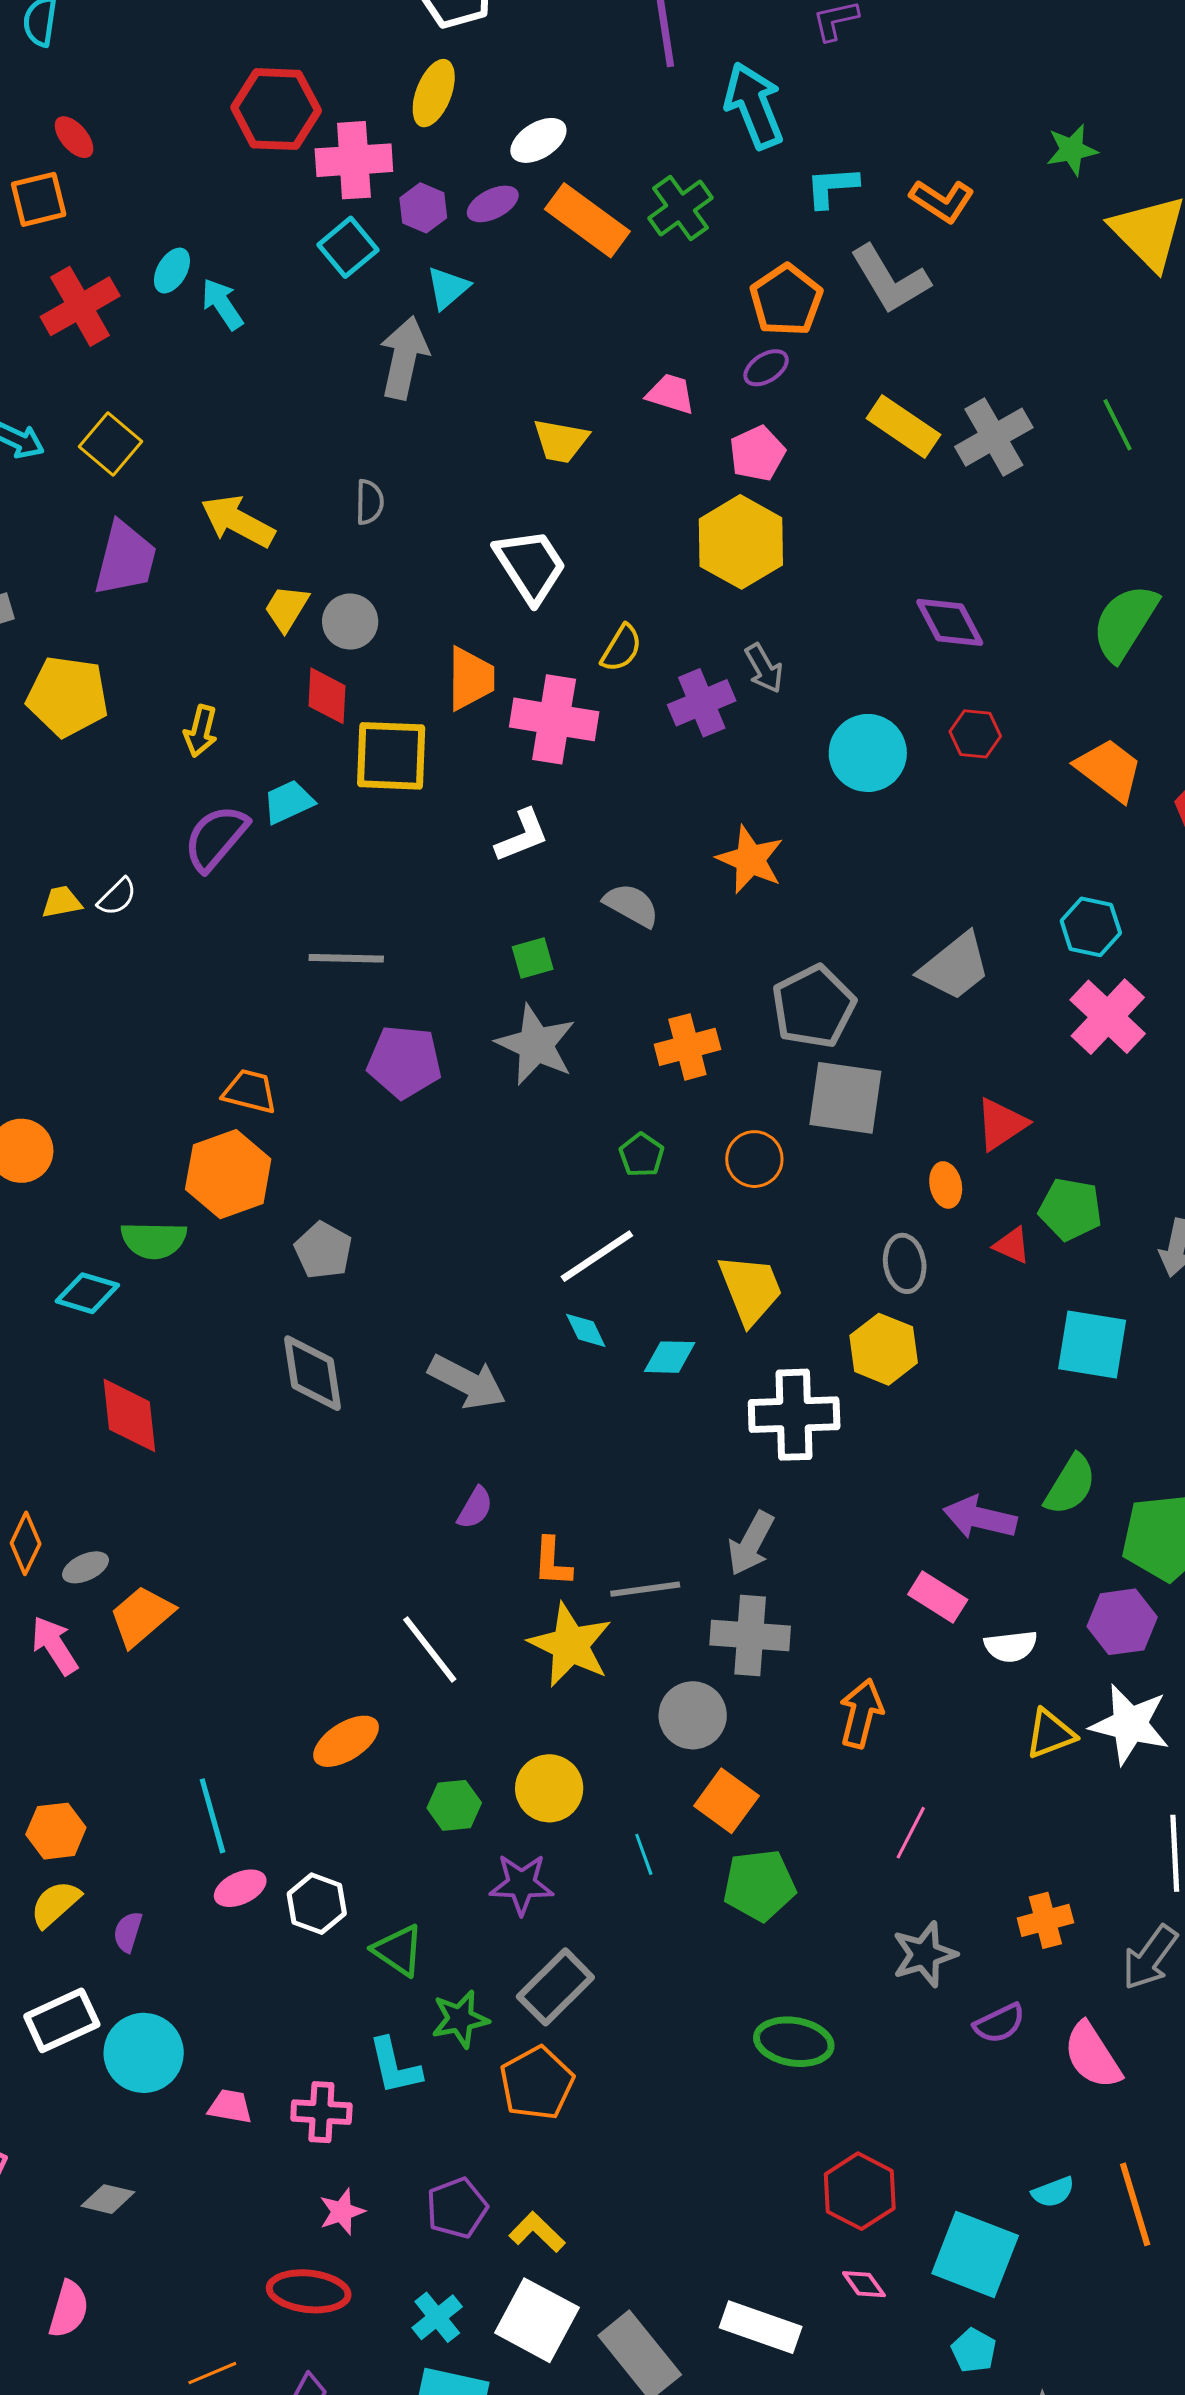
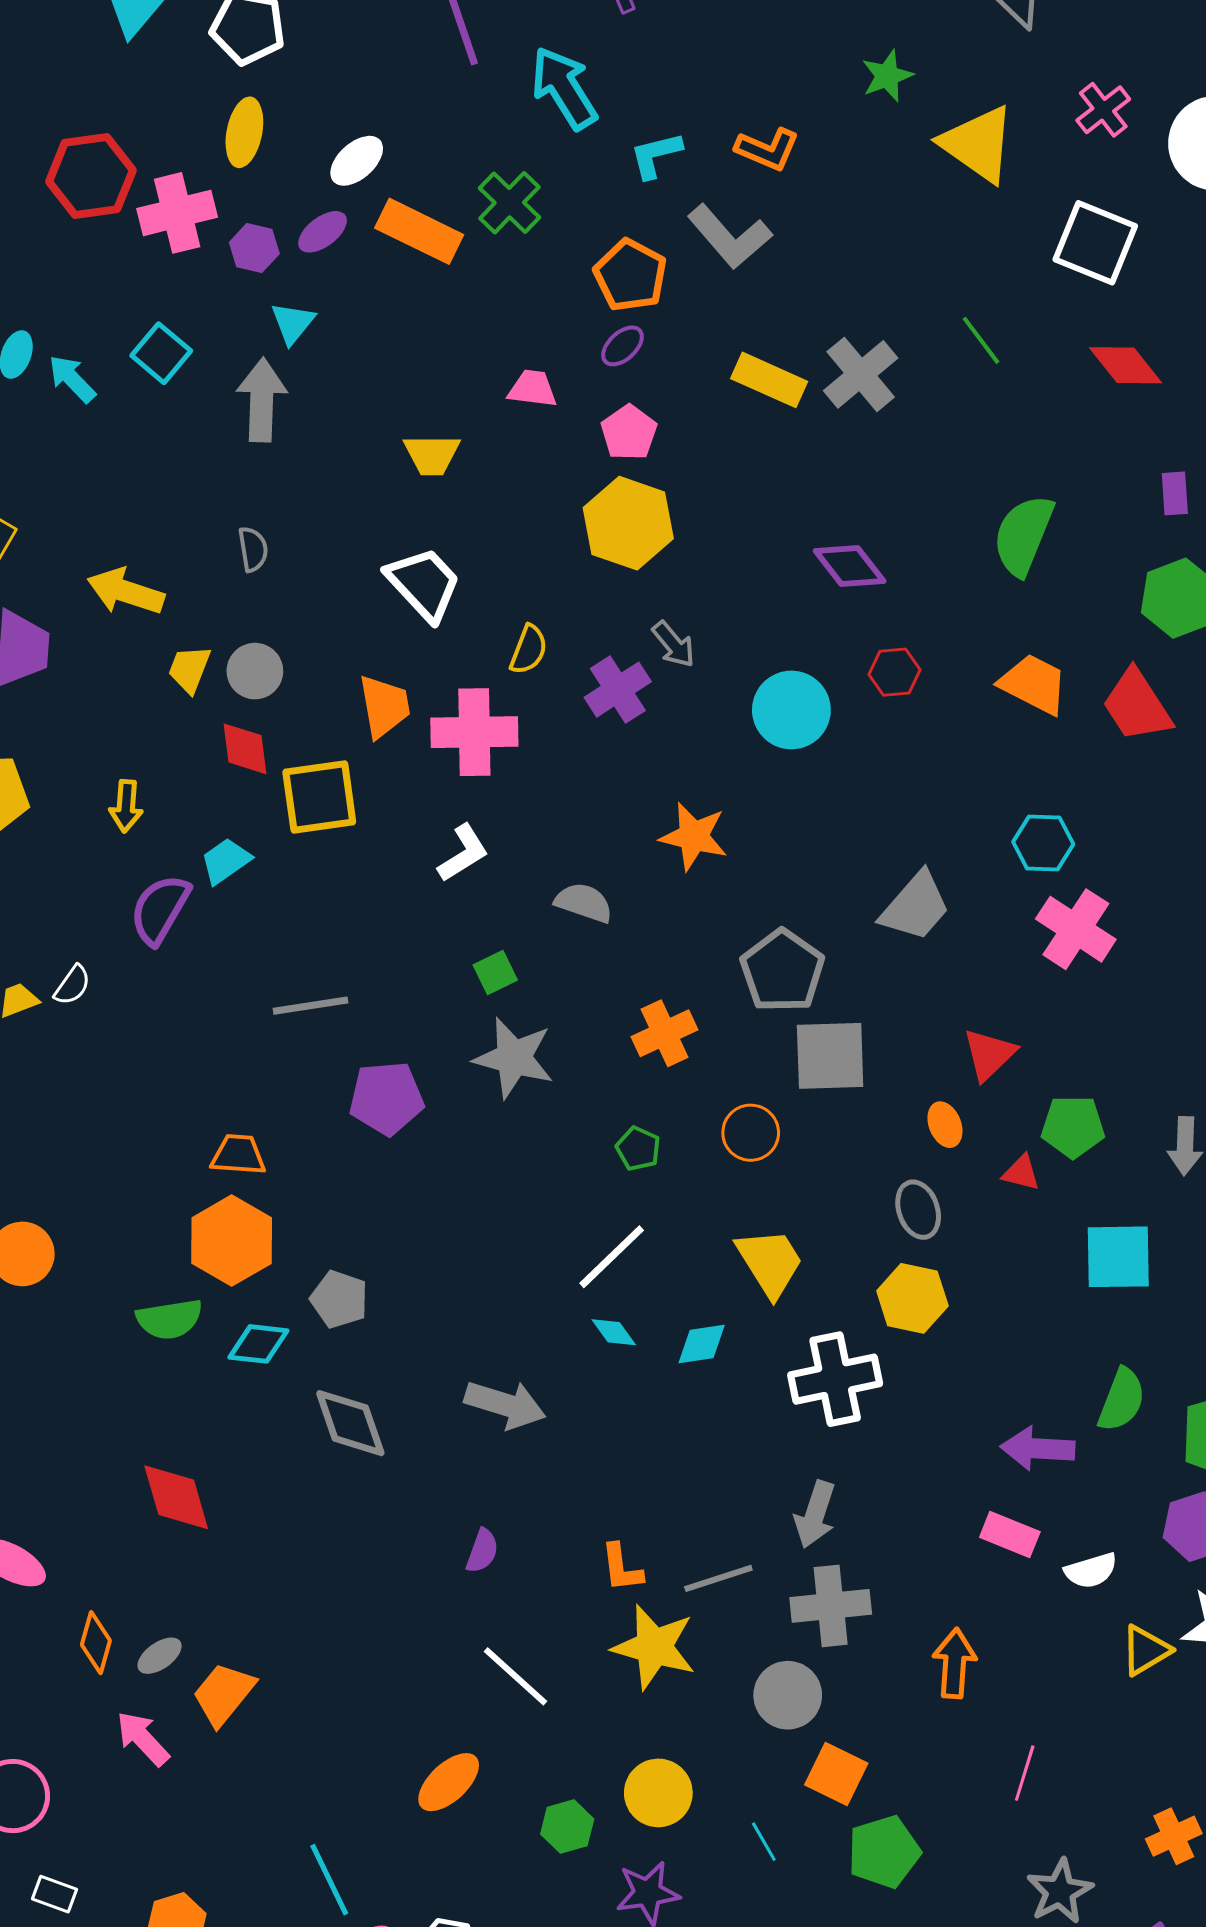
cyan square: (348, 247) -> (161, 353), moved
cyan diamond: (87, 1293) -> (258, 1344), moved
purple semicircle: (475, 1508) -> (482, 1551), moved

